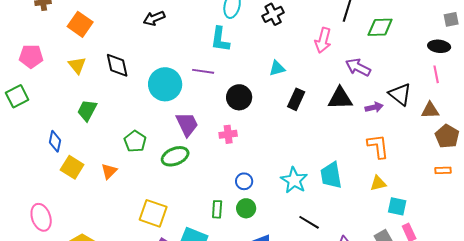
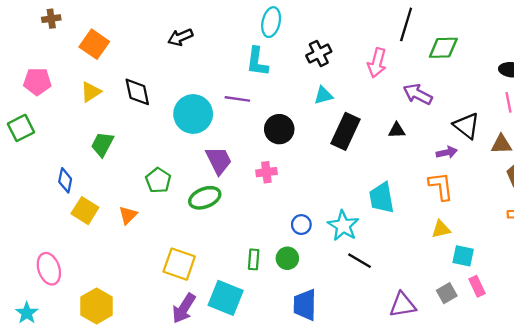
black cross: (273, 14) -> (319, 54), moved
yellow triangle: (77, 65) -> (91, 92), turned 36
black triangle: (340, 98) -> (397, 130), size x0.6
black rectangle: (296, 99) -> (346, 131), size x1.4
purple arrow: (374, 107) -> (447, 152), moved
cyan trapezoid: (331, 175) -> (382, 198), moved
blue circle: (244, 181) -> (301, 225), moved
black line: (309, 222) -> (359, 261), moved

